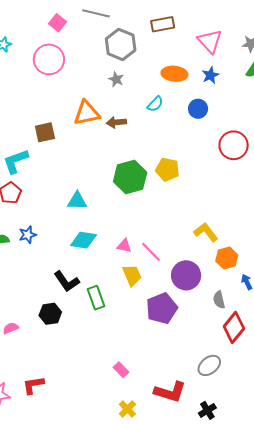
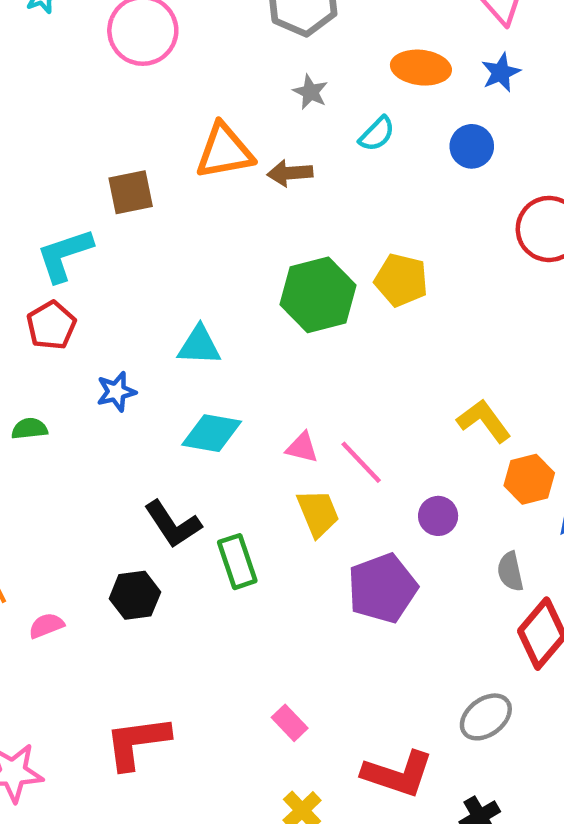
gray star: (116, 79) -> (310, 92), moved
blue star: (28, 235) -> (116, 392), moved
purple circle: (186, 275) -> (438, 516), size x0.6
red L-shape: (33, 385) -> (137, 742), moved, size x1.4

